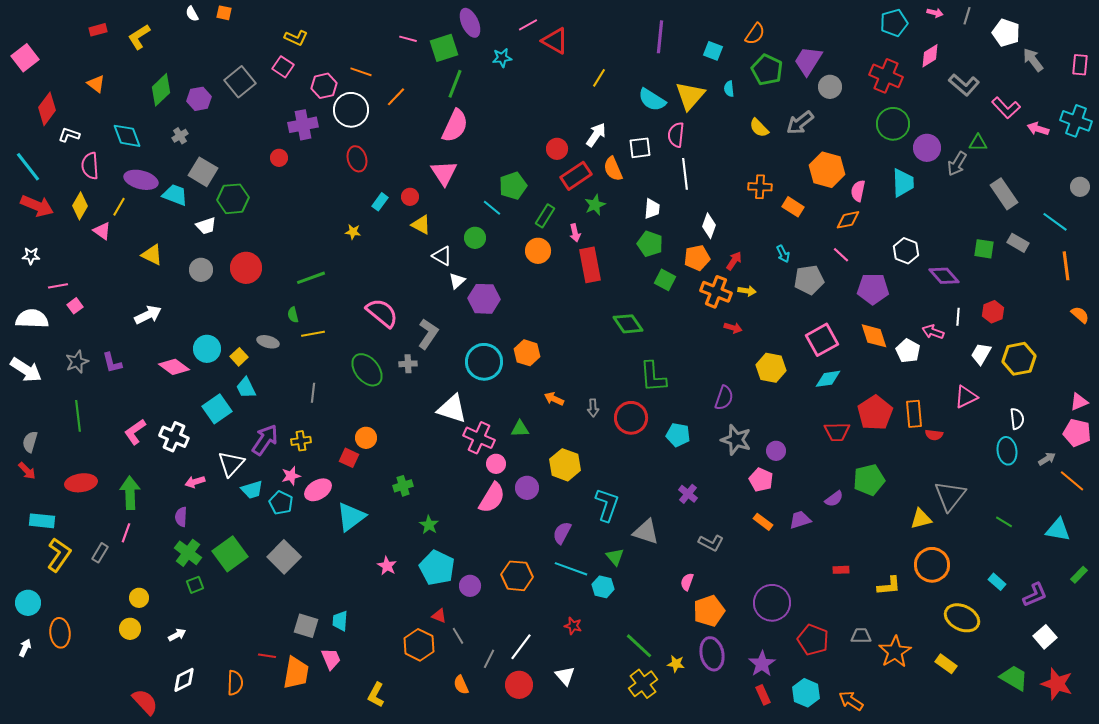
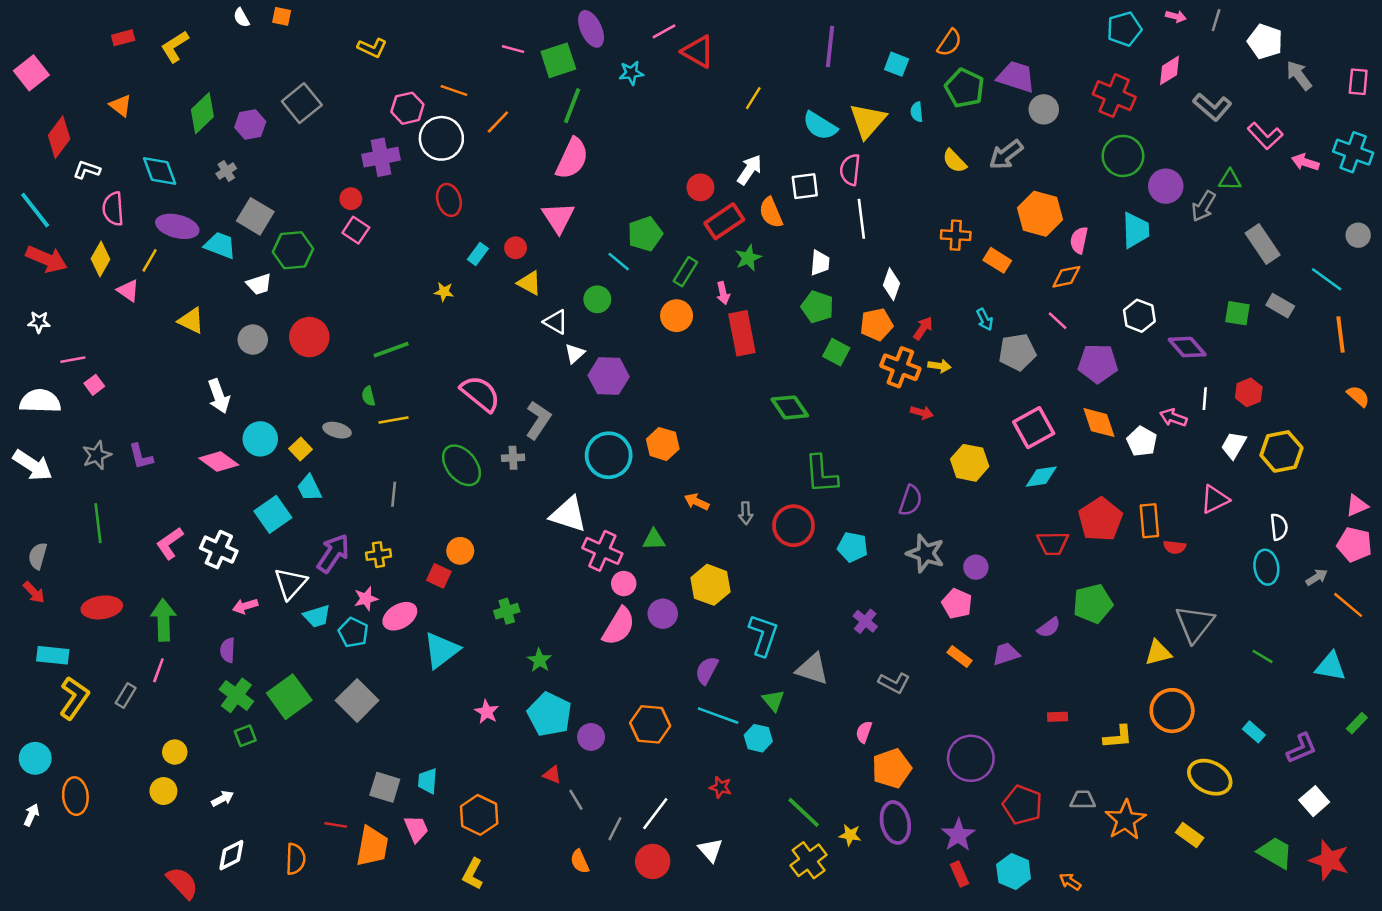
purple trapezoid: (808, 61) -> (1016, 77), turned 76
pink square: (283, 67) -> (356, 230), moved
white arrow: (148, 315) -> (219, 396), moved, turned 96
orange hexagon: (419, 645) -> (479, 815), moved
orange arrow: (851, 701) -> (1070, 882), size x0.7

